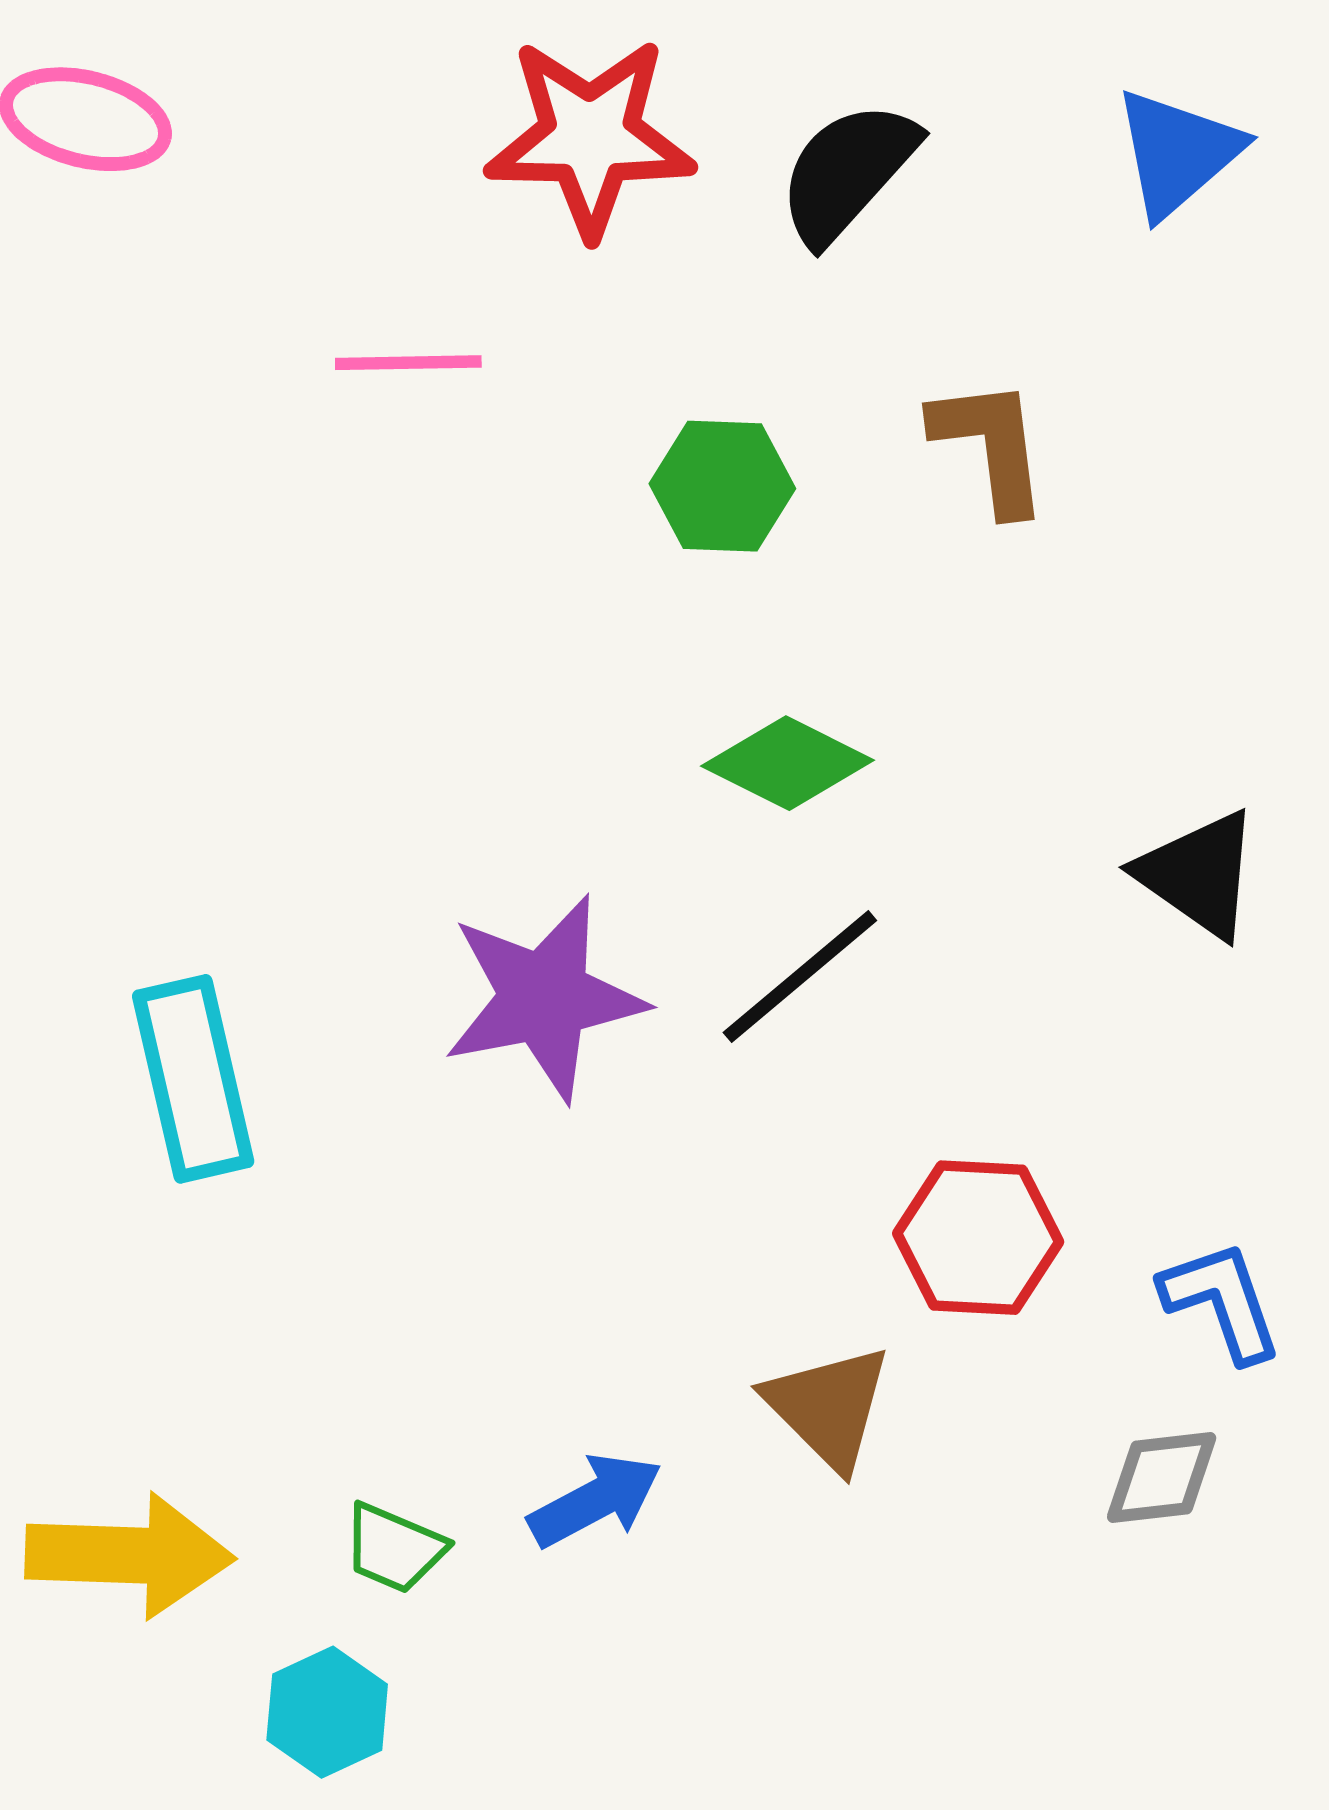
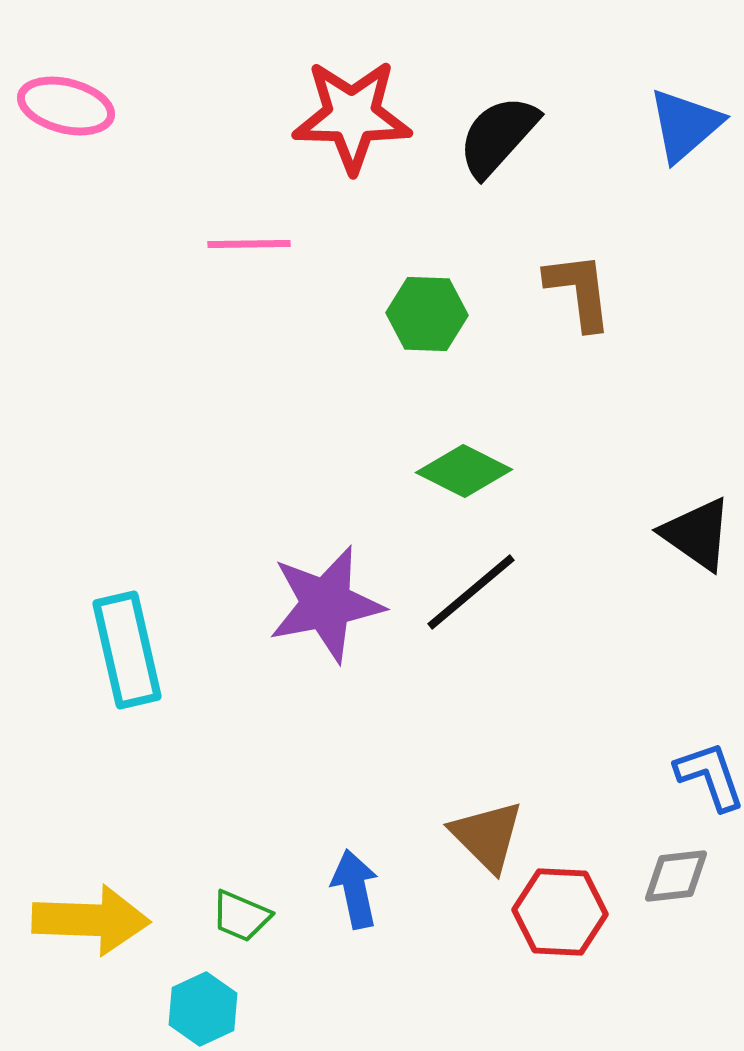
red hexagon: (978, 1238) -> (560, 912), moved
blue arrow: (595, 1500) -> (355, 889), turned -74

